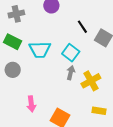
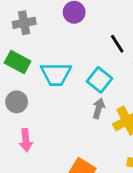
pink arrow: (31, 104) -> (26, 140), moved

